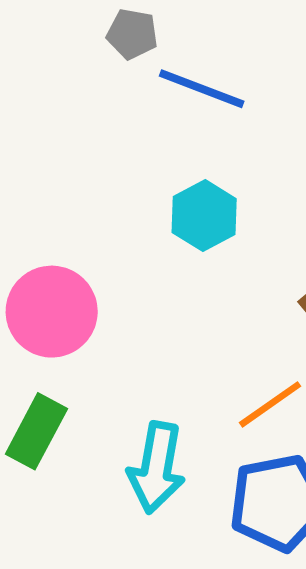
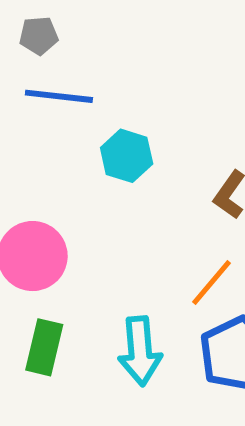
blue line: (202, 89) -> (59, 96), moved

